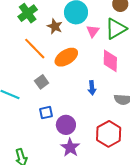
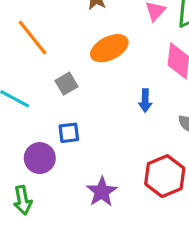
orange line: (35, 49) -> (32, 37), moved
purple circle: (66, 125) -> (40, 158), moved

